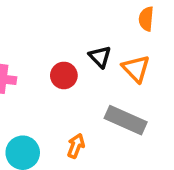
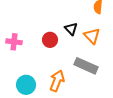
orange arrow: (76, 146) -> (57, 81), size x1.5

